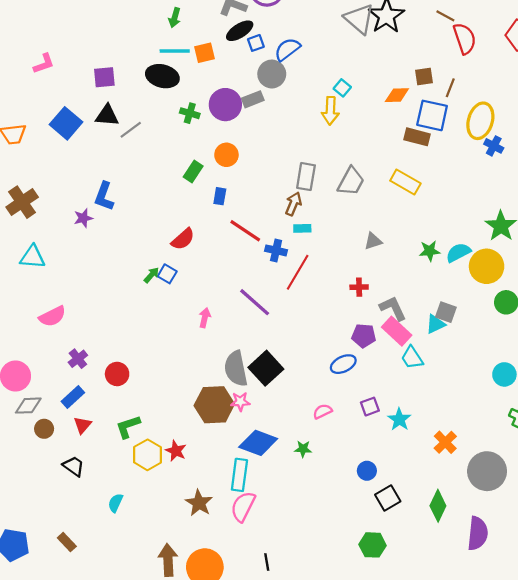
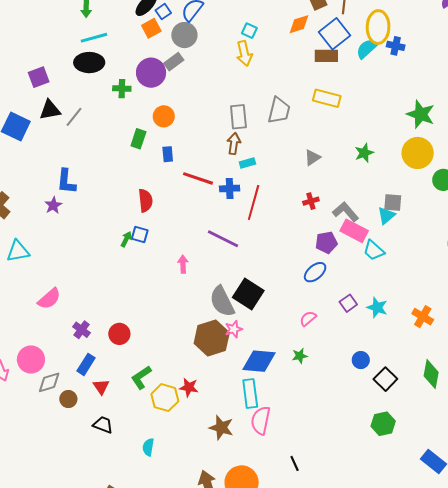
orange square: (204, 53) -> (151, 28), moved
blue square: (432, 115) -> (335, 34), turned -36
red semicircle: (183, 239) -> (145, 200), turned -40
cyan semicircle: (458, 253) -> (367, 49), moved

